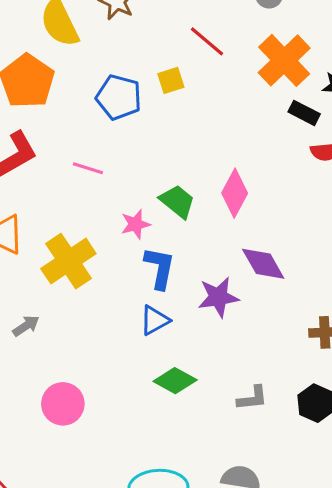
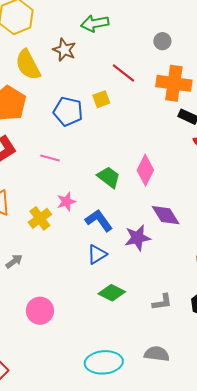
orange cross: (284, 60) -> (174, 83), turned -36
pink star: (136, 224) -> (66, 202), moved
yellow cross: (68, 261) -> (40, 218), size x0.7
blue L-shape: (160, 268) -> (99, 220), turned -44

